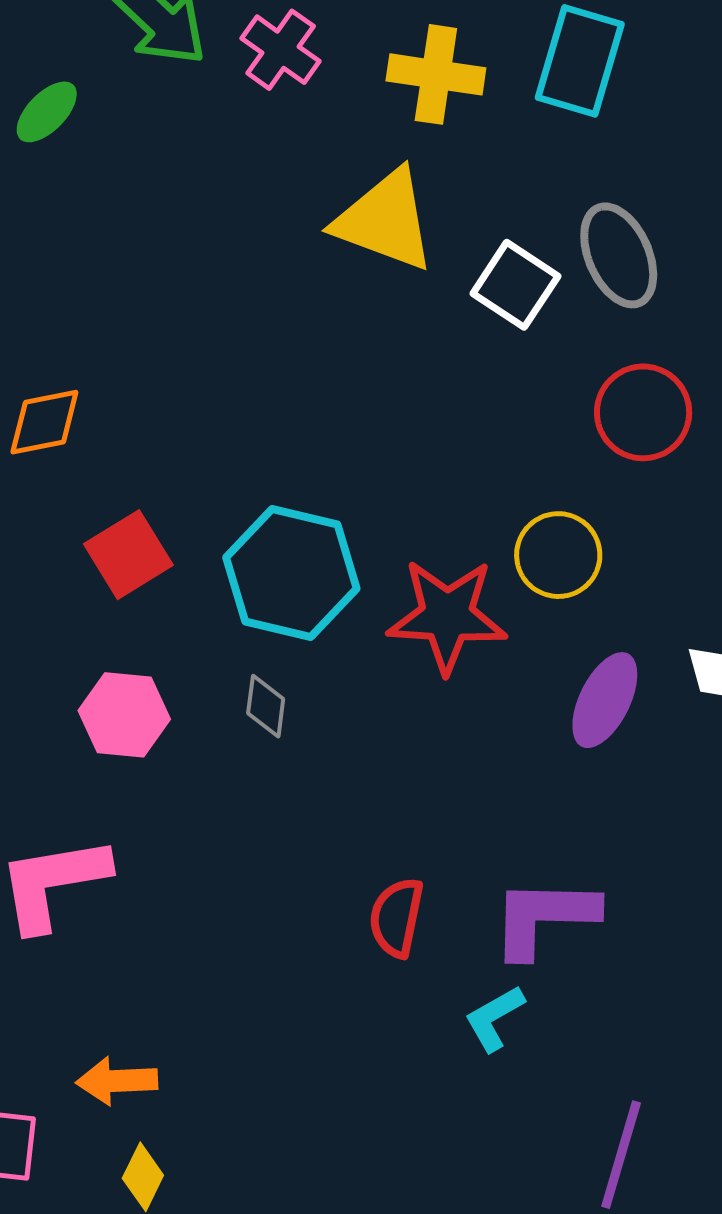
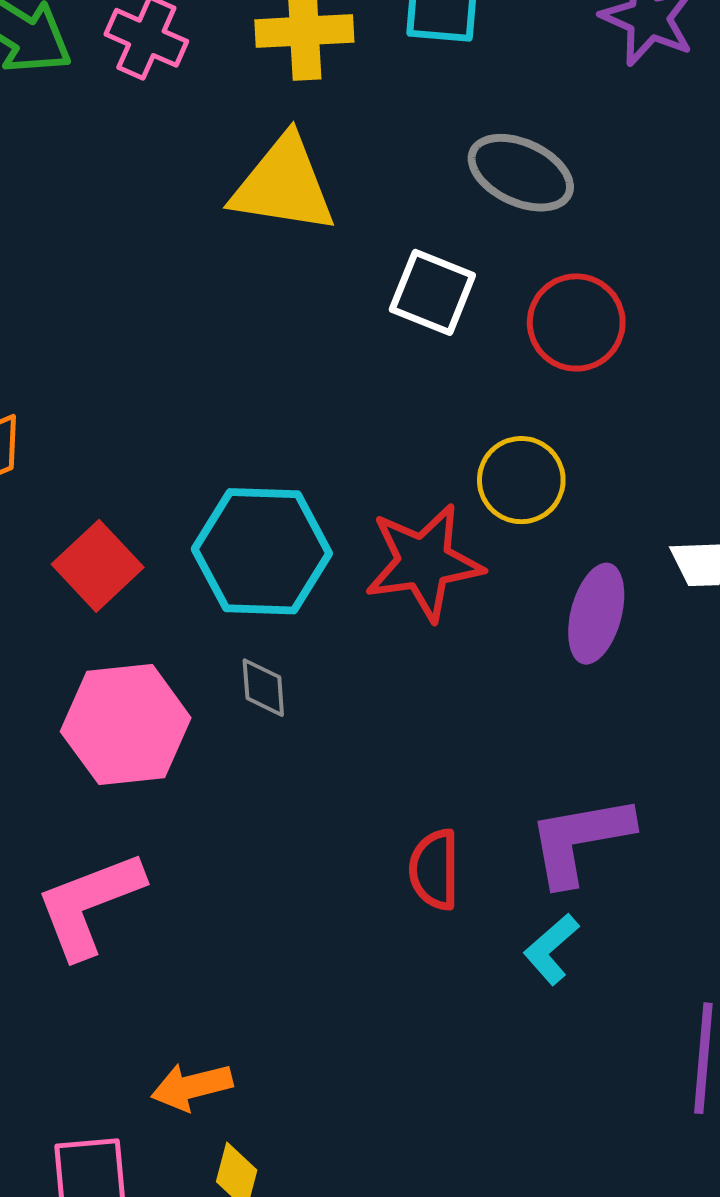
gray ellipse: (619, 255) -> (521, 173), turned -30
white square: (515, 285) -> (432, 292), moved
pink hexagon: (124, 715) -> (126, 725), size x1.4

